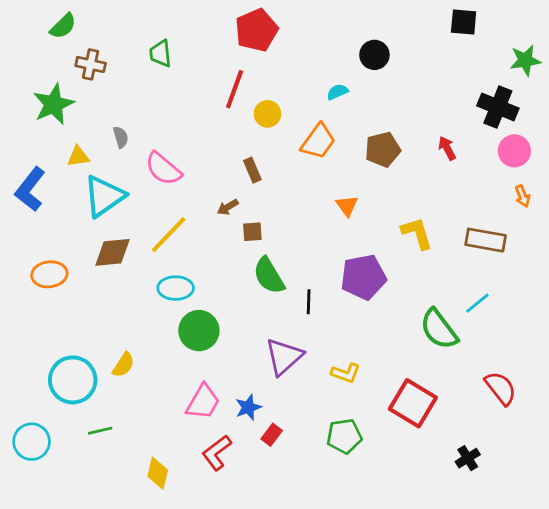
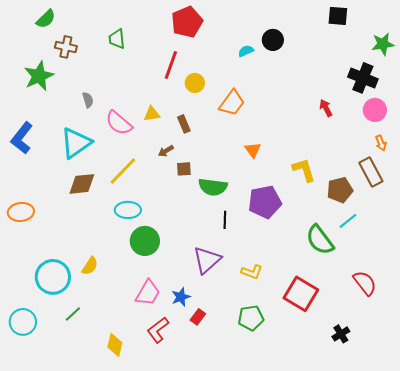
cyan semicircle: (337, 92) -> (246, 51), moved
brown pentagon: (383, 150) -> (340, 190), moved
yellow triangle: (78, 156) -> (152, 114), moved
brown rectangle: (486, 240) -> (371, 172), moved, turned 52
orange ellipse: (49, 274) -> (21, 212), moved
green semicircle: (269, 276) -> (213, 187), moved, turned -52
green line: (100, 431) -> (73, 314), turned -30

